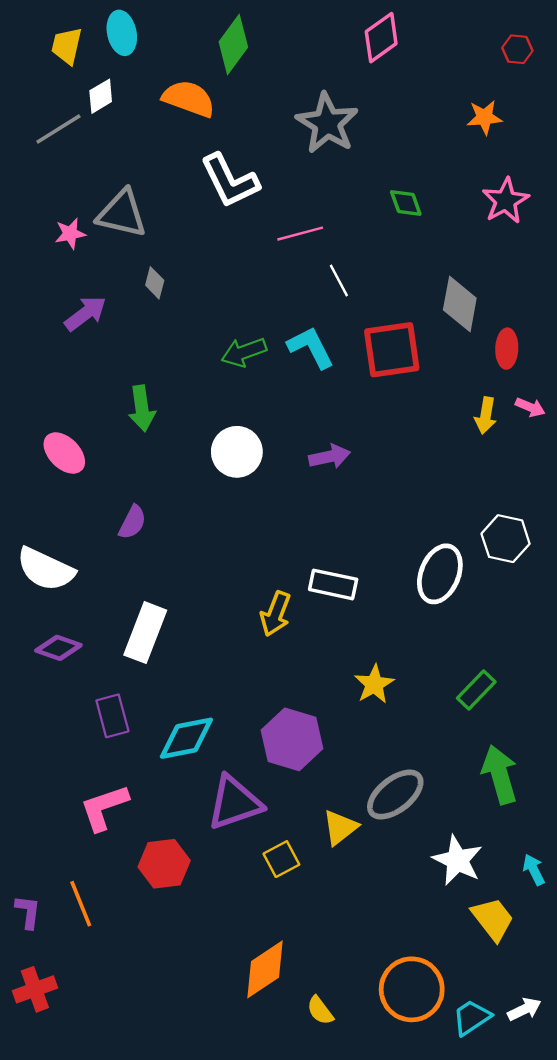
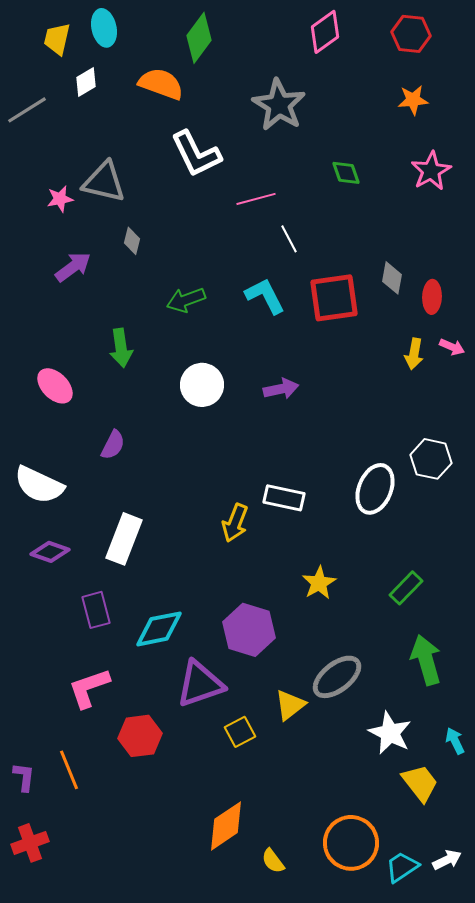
red hexagon: (517, 49) -> (411, 34), moved, size x1.5
gray line: (58, 129) -> (27, 110), moved
gray diamond: (460, 304) -> (392, 278), moved, size x0.7
green arrow: (244, 352) -> (186, 300), moved

